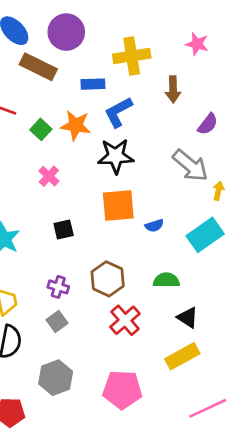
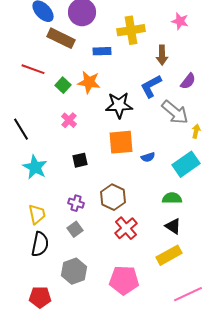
blue L-shape: (118, 112) -> (151, 86), moved
green semicircle: (166, 280) -> (172, 198), moved

